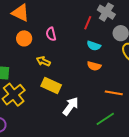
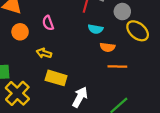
orange semicircle: (94, 66) -> (108, 47), moved
orange line: (114, 93) -> (117, 67), moved

